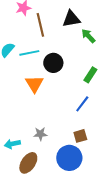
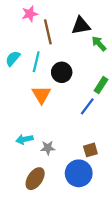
cyan line: (29, 53) -> (36, 62), turned -66
blue line: (82, 104) -> (87, 106), moved
cyan arrow: (12, 144) -> (24, 139), moved

